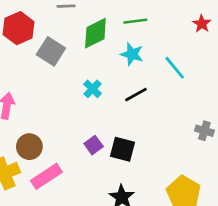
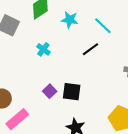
black line: (136, 95) -> (90, 49), moved

